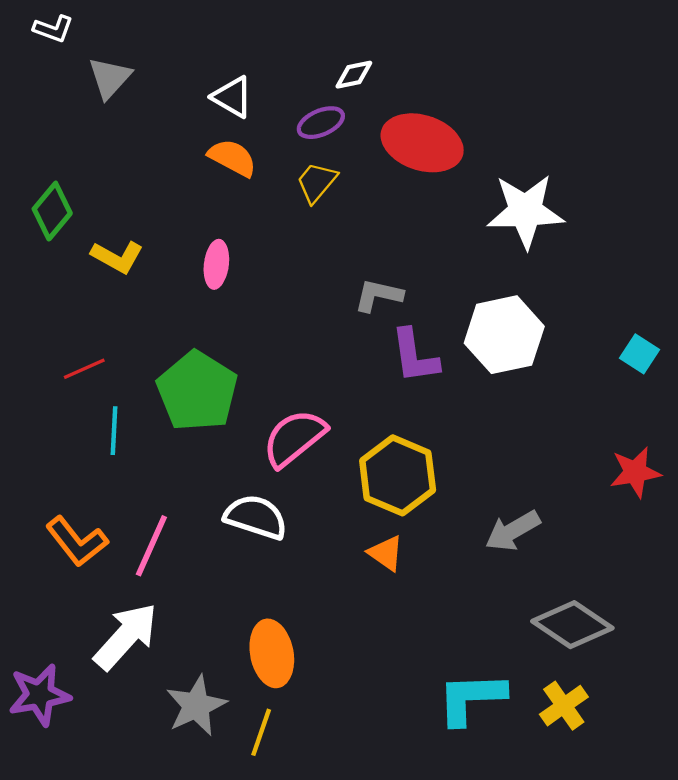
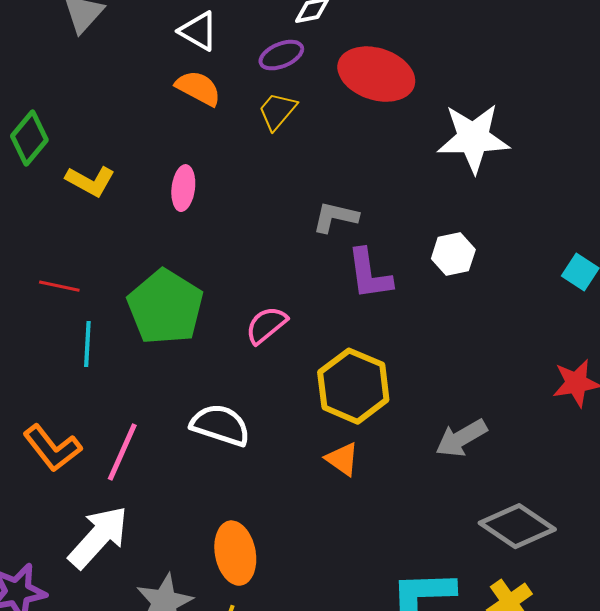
white hexagon: (504, 335) -> (453, 254), size x0.6
red line: (84, 369) -> (59, 286), turned 36
pink semicircle: (294, 438) -> (266, 325), moved, size x0.7

